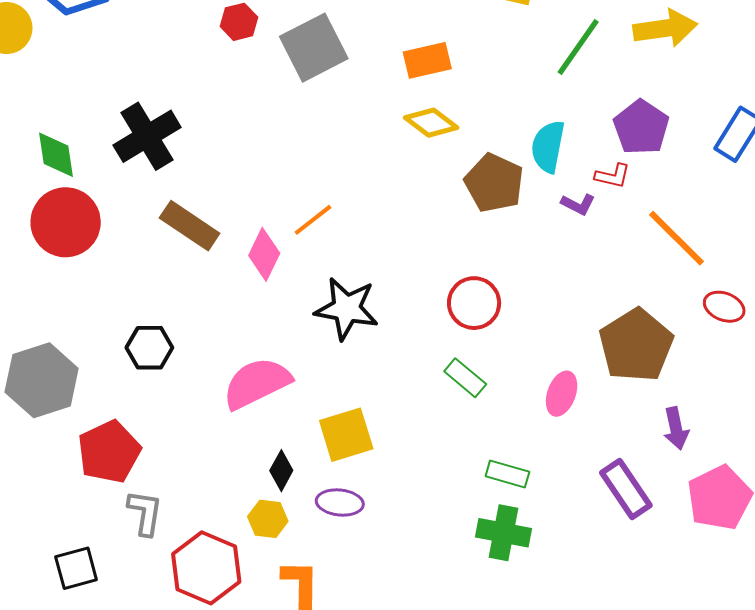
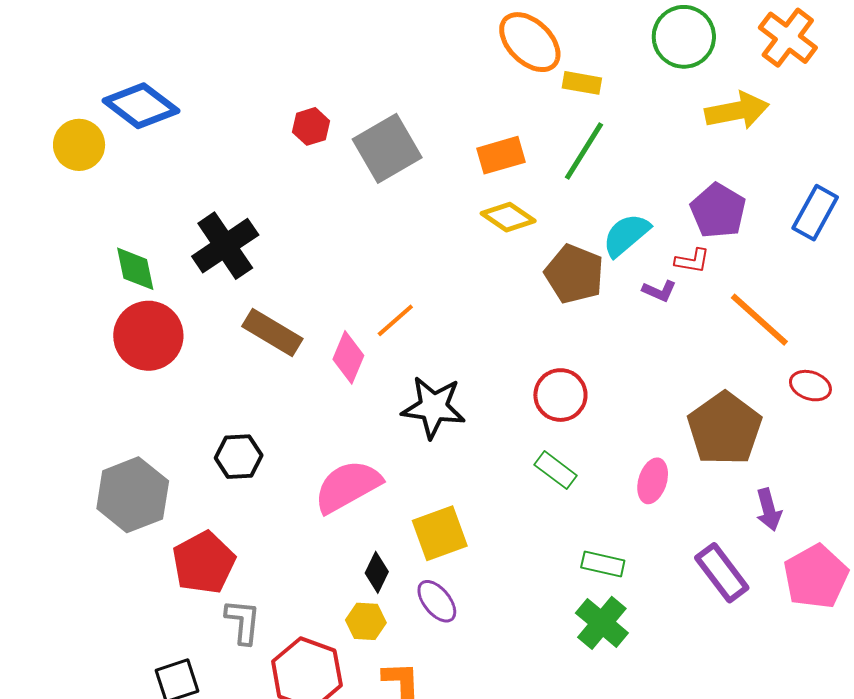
green line: (578, 47) -> (584, 151), moved
cyan semicircle: (548, 147) -> (626, 235), turned 42
purple ellipse: (340, 503) -> (437, 601), turned 48
green cross: (503, 533) -> (602, 623), turned 32

